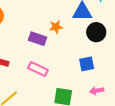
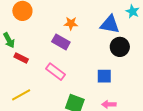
orange star: (56, 27) -> (71, 23), moved

